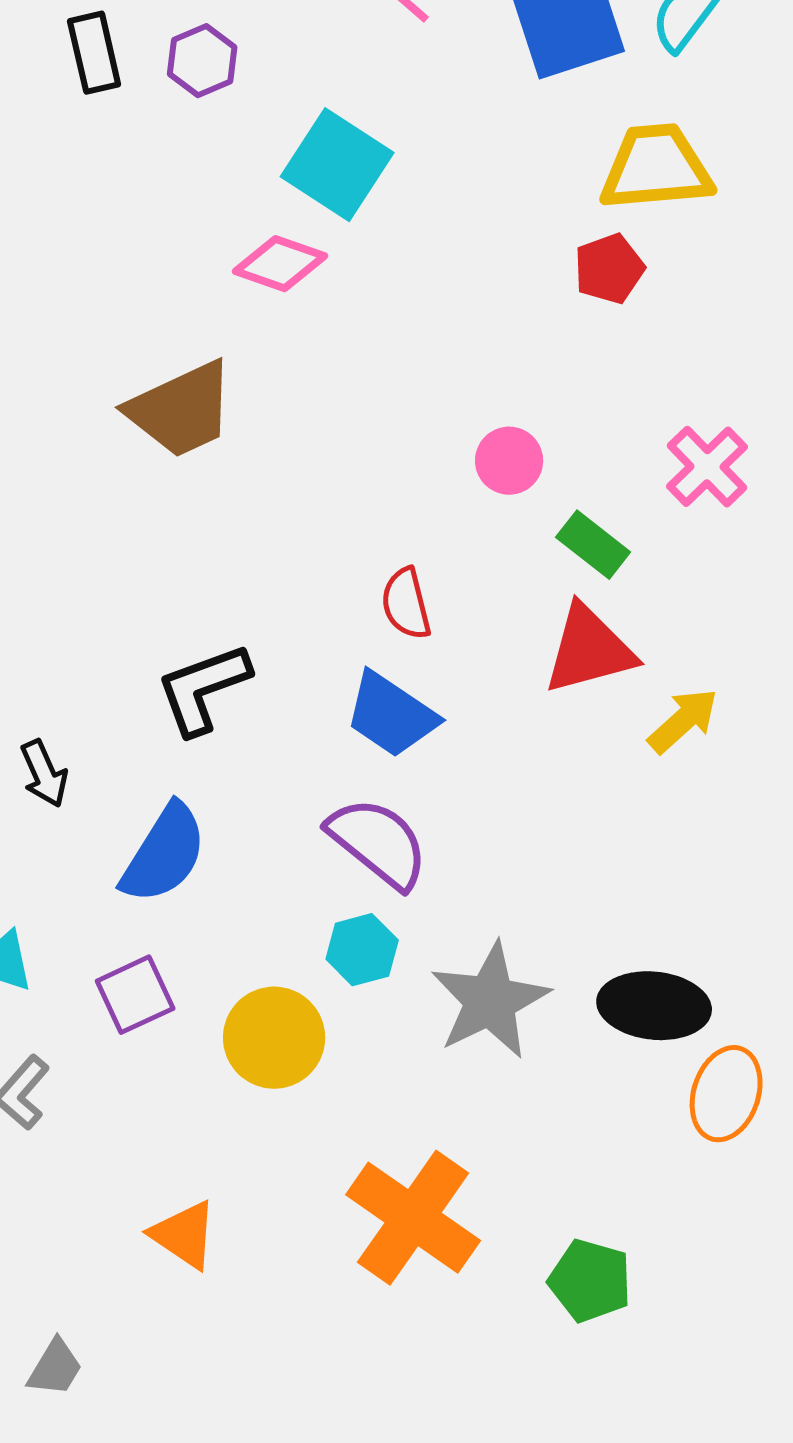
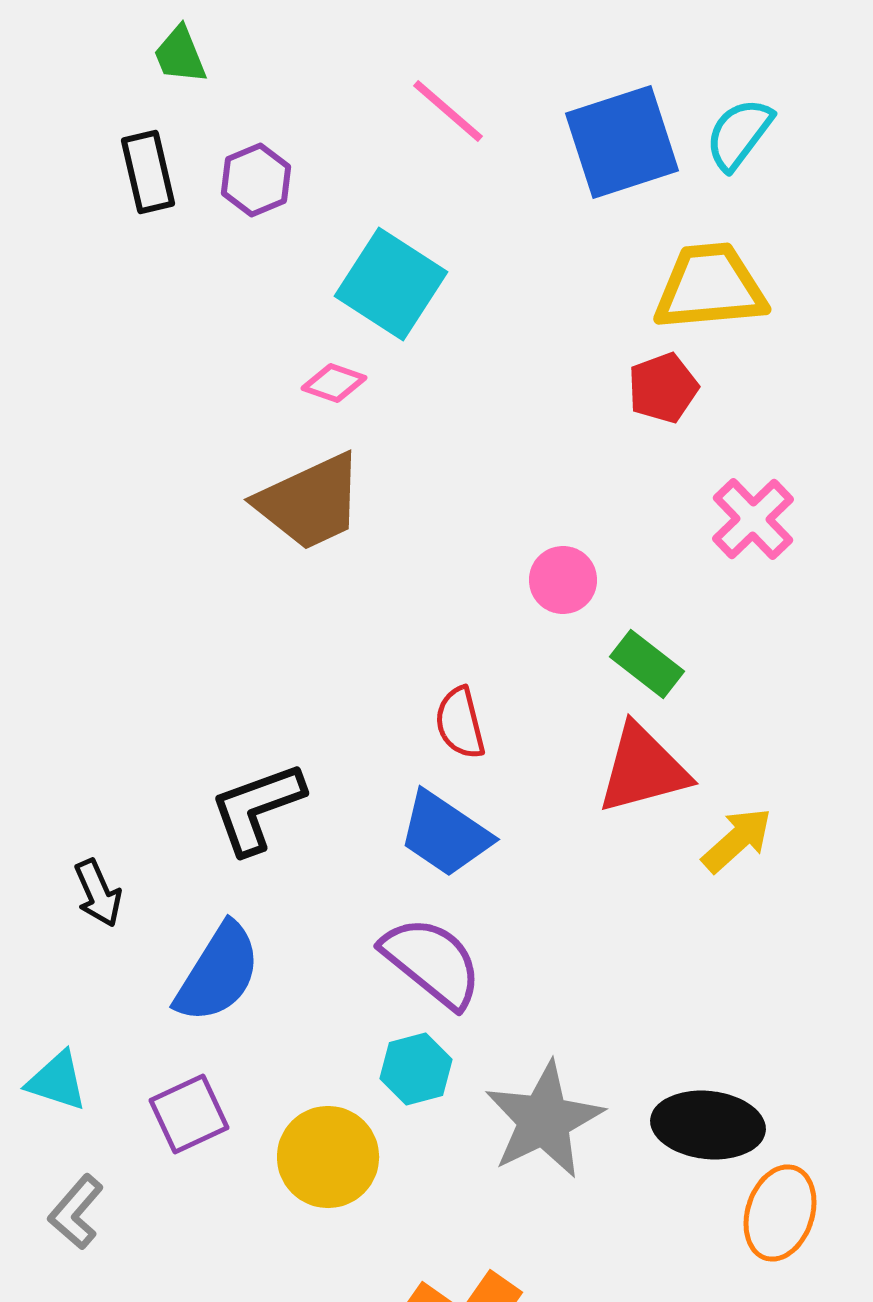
pink diamond: (280, 264) -> (334, 383), size x0.7
brown trapezoid: (181, 410) -> (310, 502), moved
pink cross: (707, 467) -> (753, 519), moved

